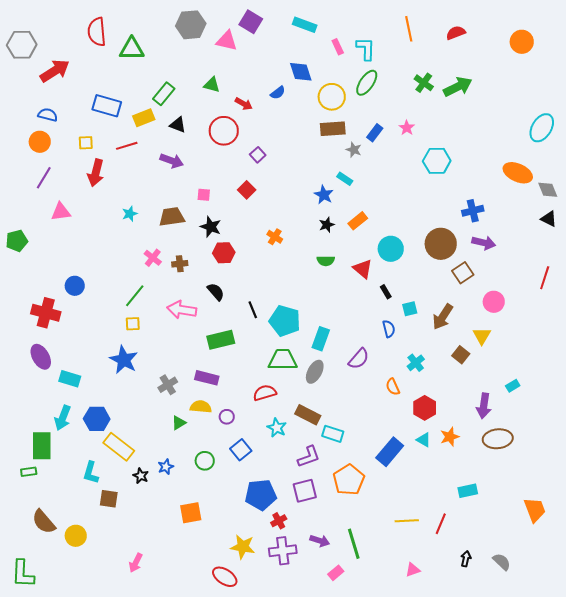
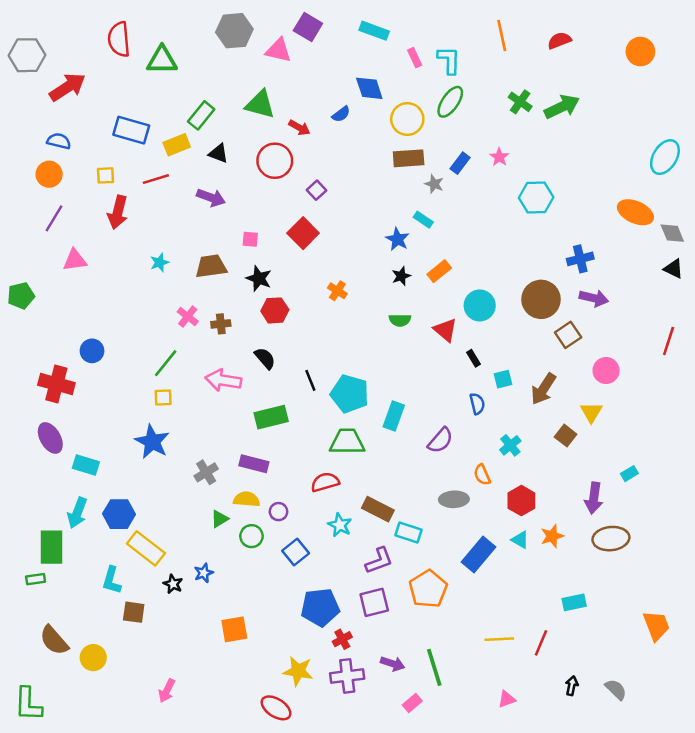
green triangle: (212, 85) -> (260, 104), size x1.5
red square: (247, 190) -> (303, 233), size x1.4
gray ellipse: (315, 372) -> (454, 499), moved, turned 60
green circle: (205, 461) -> (251, 536), moved

